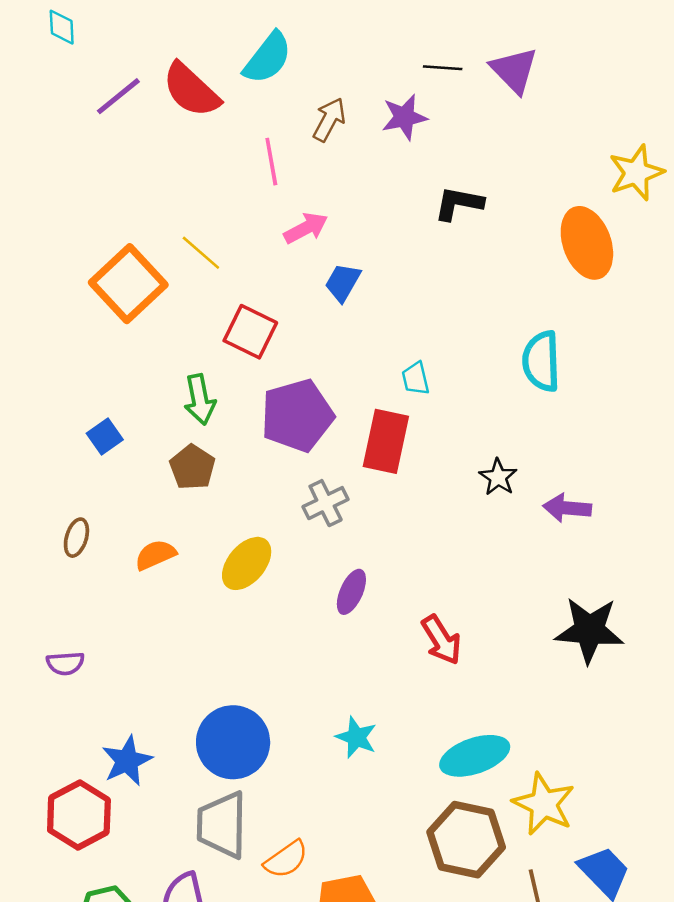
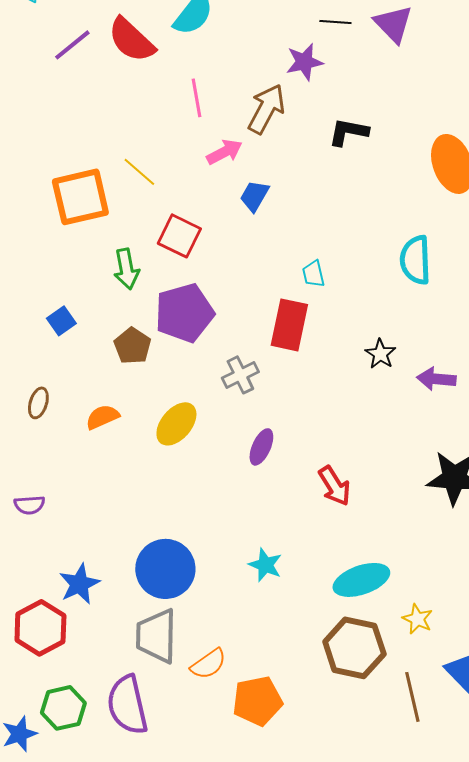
brown arrow: (329, 120) -> (266, 109), moved, size x1.4
orange square: (128, 284) -> (80, 197), turned 30
green arrow: (200, 399) -> (126, 269), moved
purple pentagon: (297, 416) -> (184, 313), moved
yellow star: (544, 804) -> (417, 619), size x0.6

